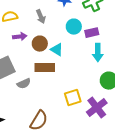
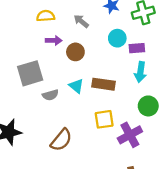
gray arrow: (41, 17) -> (81, 21), turned 144
cyan triangle: (57, 50) -> (76, 86), moved
brown rectangle: (45, 68) -> (103, 84), moved

